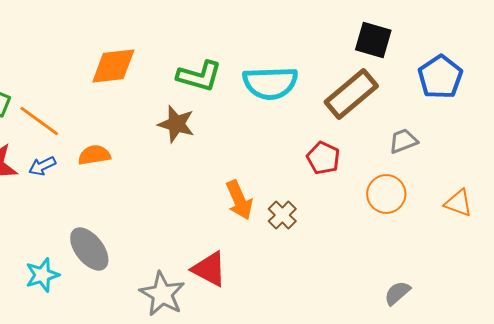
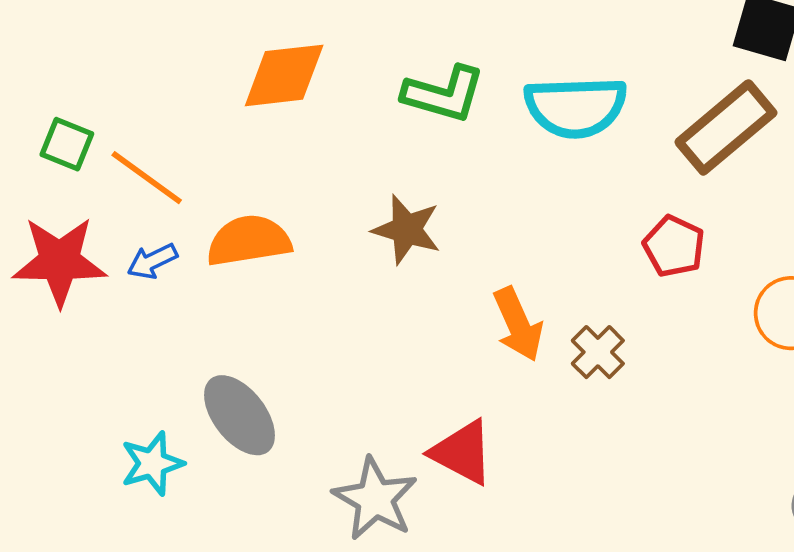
brown star: (176, 124) -> (407, 230), moved
orange semicircle: (94, 155) -> (249, 241), size x1.4

